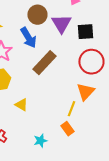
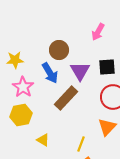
purple triangle: (61, 24) -> (80, 71), moved
yellow line: (71, 109) -> (81, 144), moved

